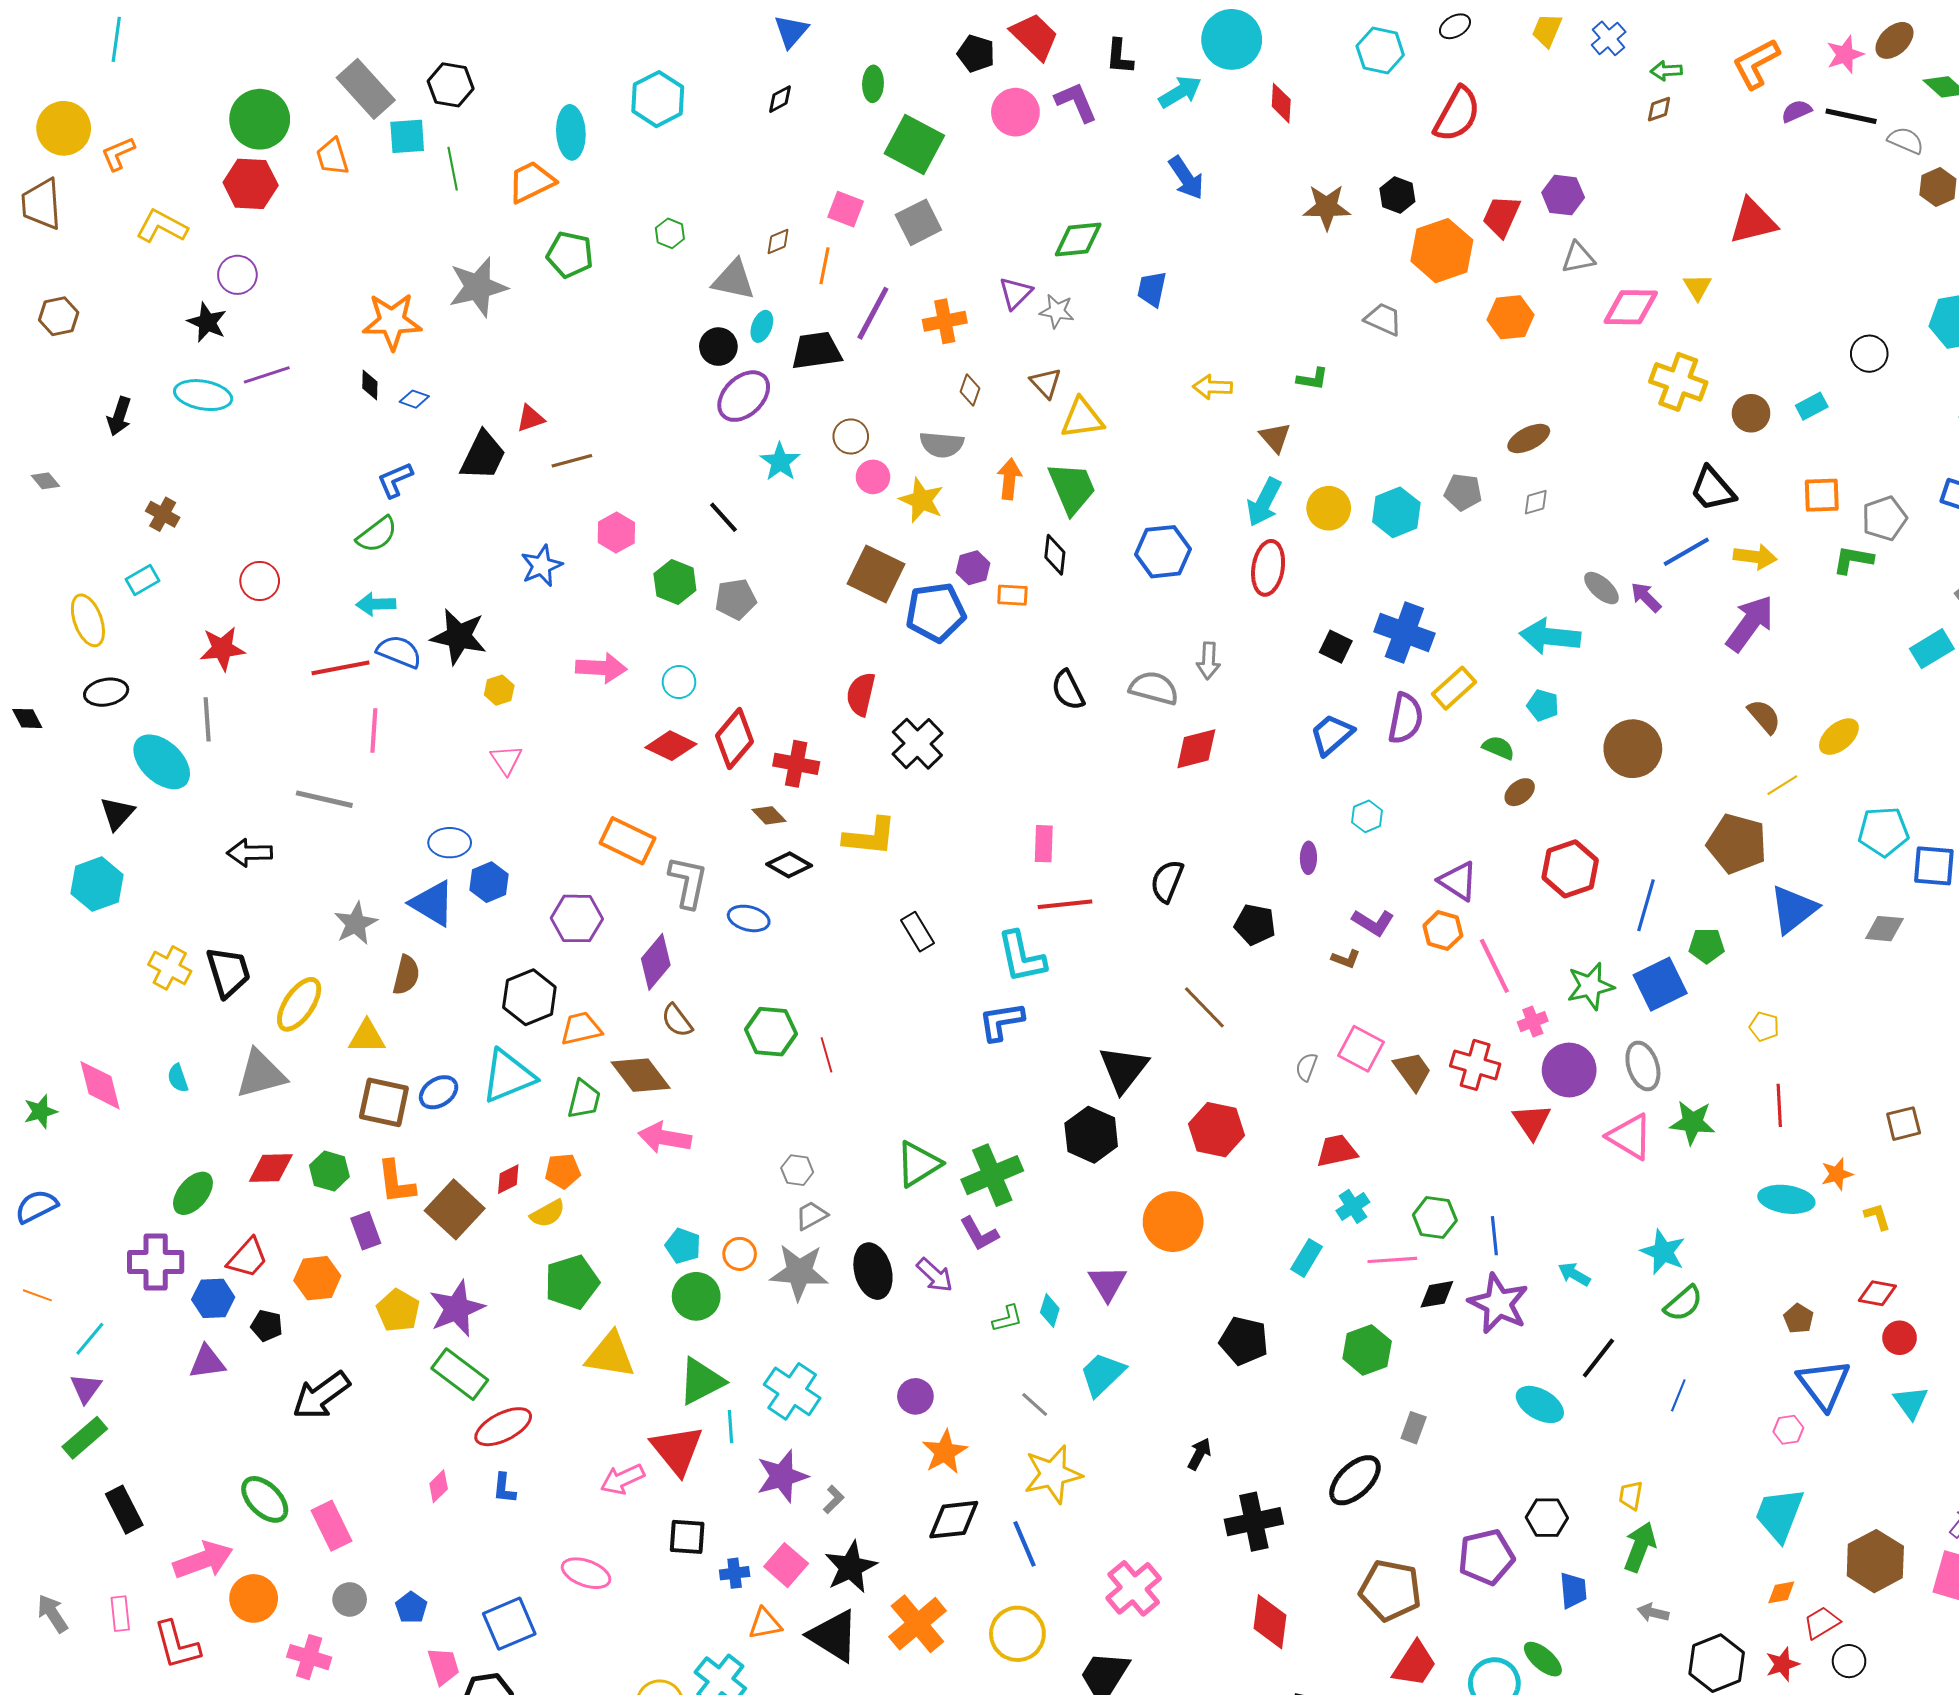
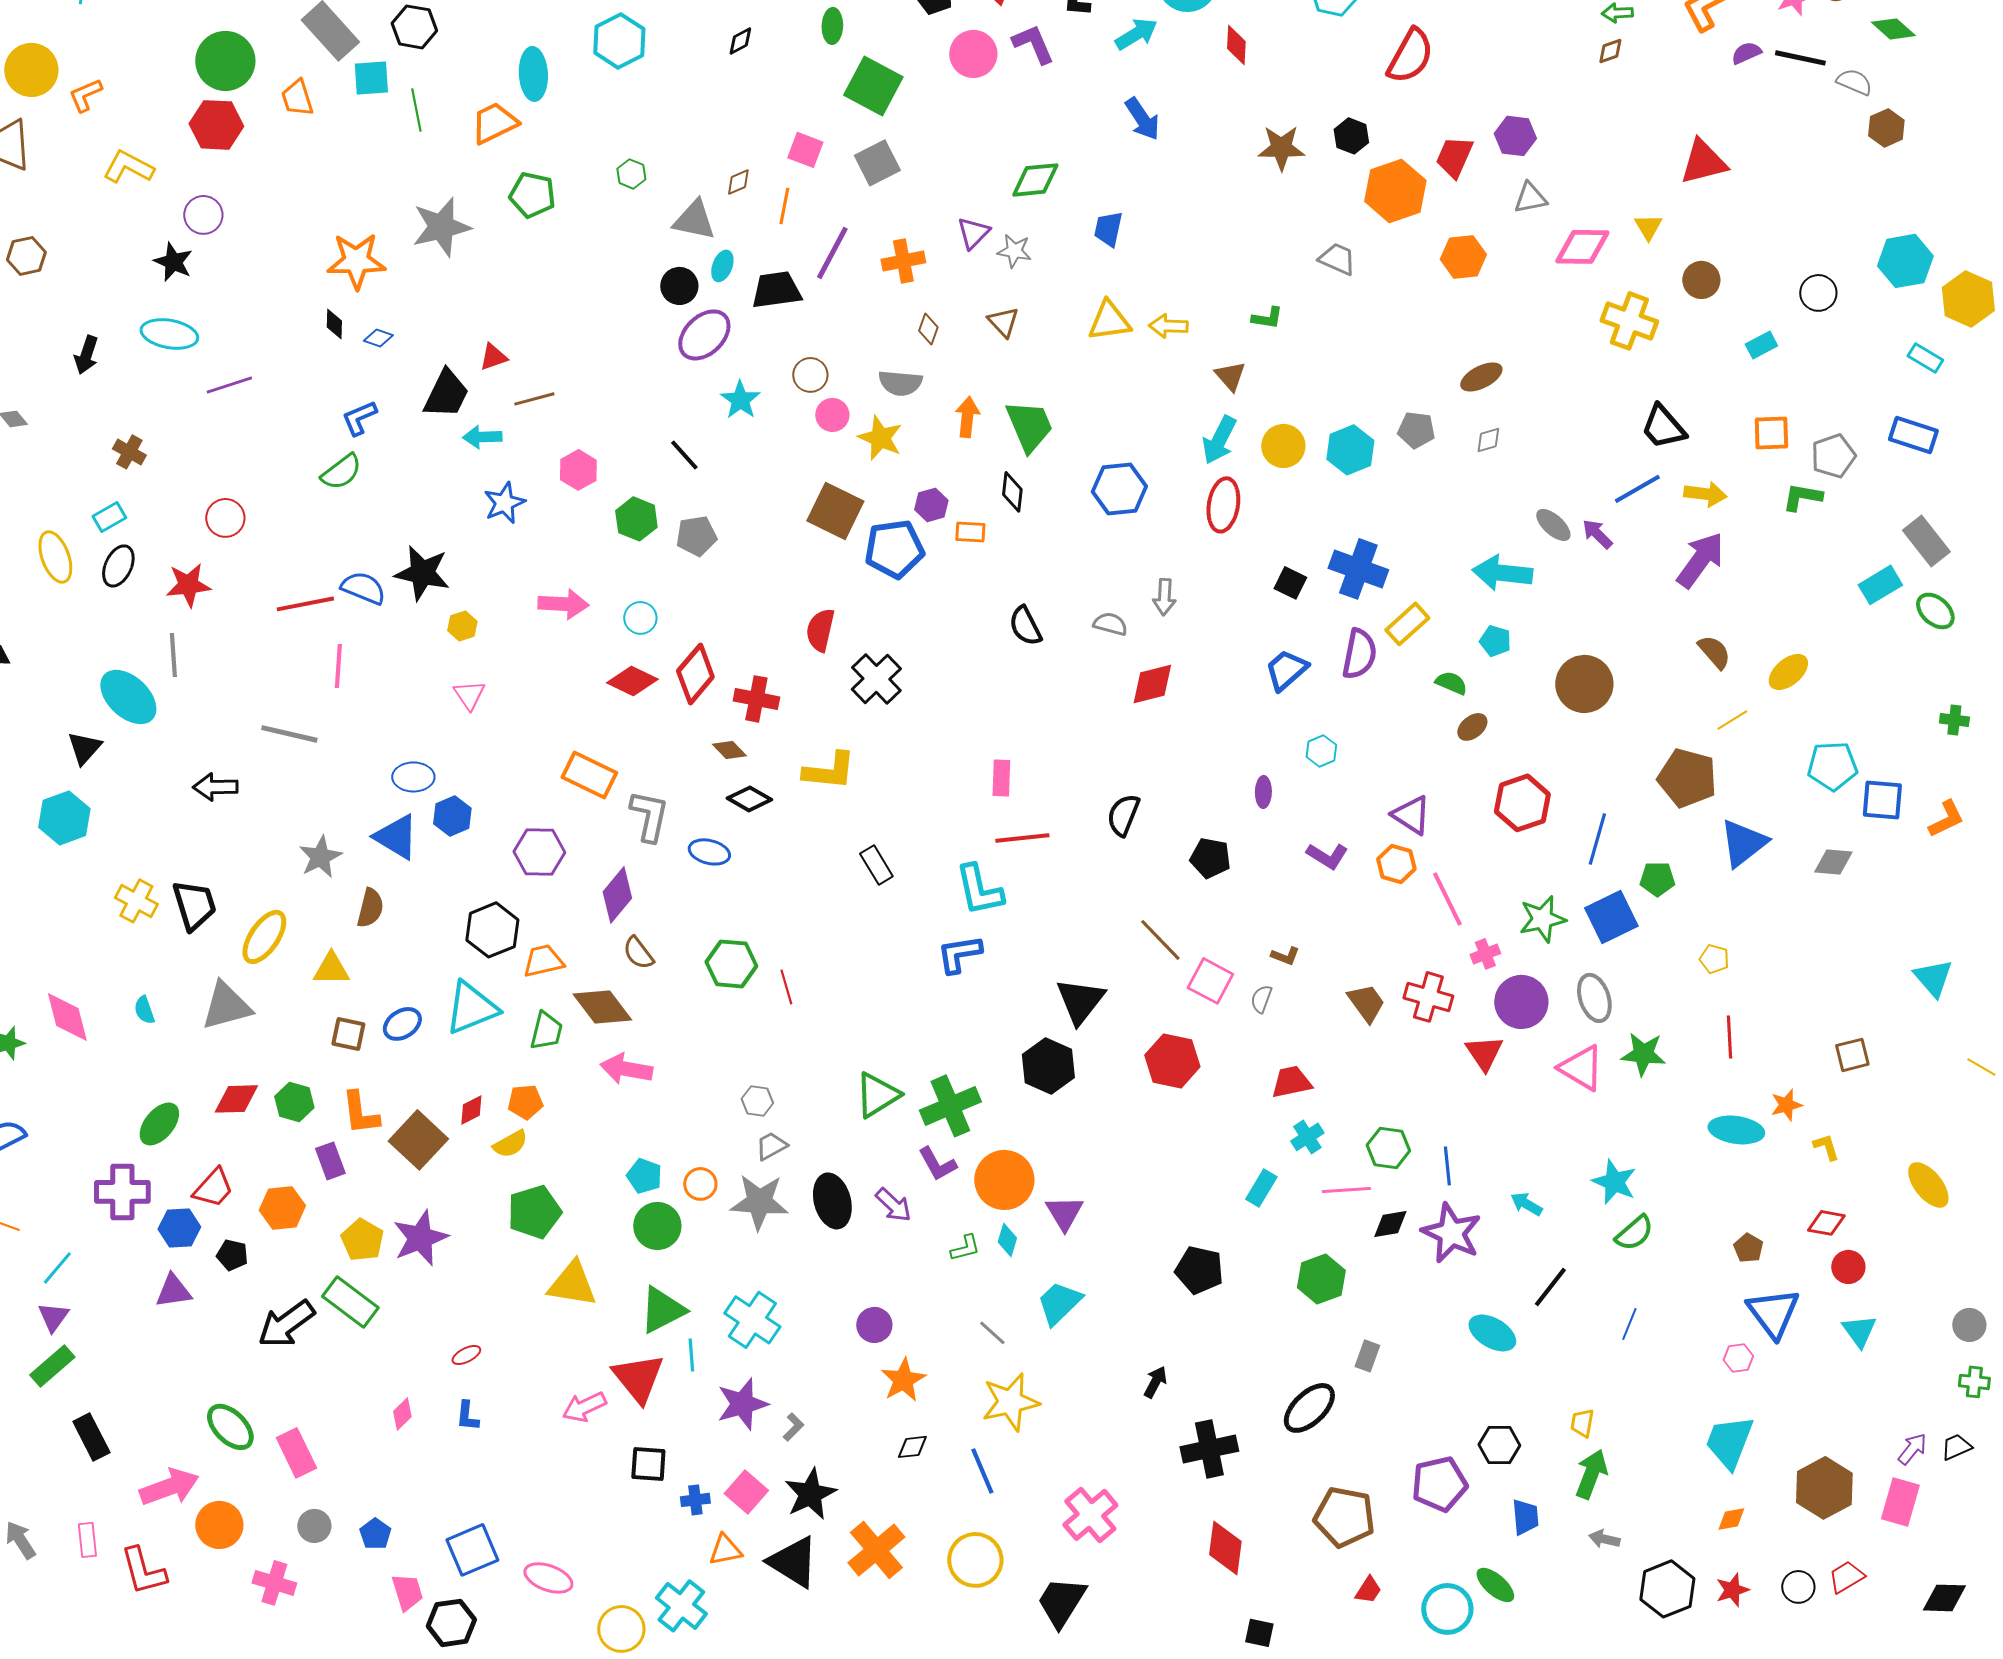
purple line: (267, 375) -> (229, 385), moved
brown circle: (1751, 413) -> (1701, 280), moved
yellow triangle: (1082, 418) -> (1109, 321), moved
cyan arrow: (376, 604) -> (482, 437), moved
gray semicircle: (1154, 688) -> (1110, 624), size x0.7
black ellipse: (106, 692) -> (118, 566), moved, turned -54
brown L-shape: (1346, 959) -> (1285, 956), moved
pink square: (1361, 1049) -> (1210, 981), moved
brown square: (384, 1102) -> (348, 1034), size x0.7
orange circle: (1173, 1222) -> (1004, 1180), moved
green rectangle: (460, 1374) -> (350, 1302), moved
red ellipse: (503, 1427) -> (466, 1355), size x0.5
black diamond: (954, 1520) -> (912, 1447), size x0.6
pink ellipse: (586, 1573) -> (548, 1578), moved
red trapezoid: (1822, 1623) -> (1846, 1577), moved
red trapezoid: (1415, 1664) -> (1368, 1590), size x0.6

